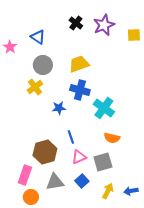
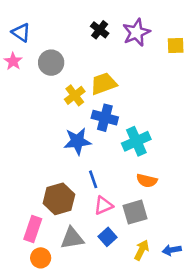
blue triangle: (38, 37) -> (21, 32), moved
gray circle: (43, 65) -> (51, 63), moved
yellow cross: (35, 87) -> (75, 95), moved
blue star: (59, 108) -> (77, 141), size x1.5
cyan cross: (104, 108) -> (136, 141), turned 30

